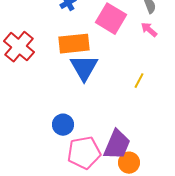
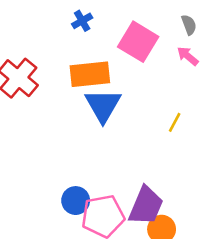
blue circle: (63, 125) -> (76, 201), moved

